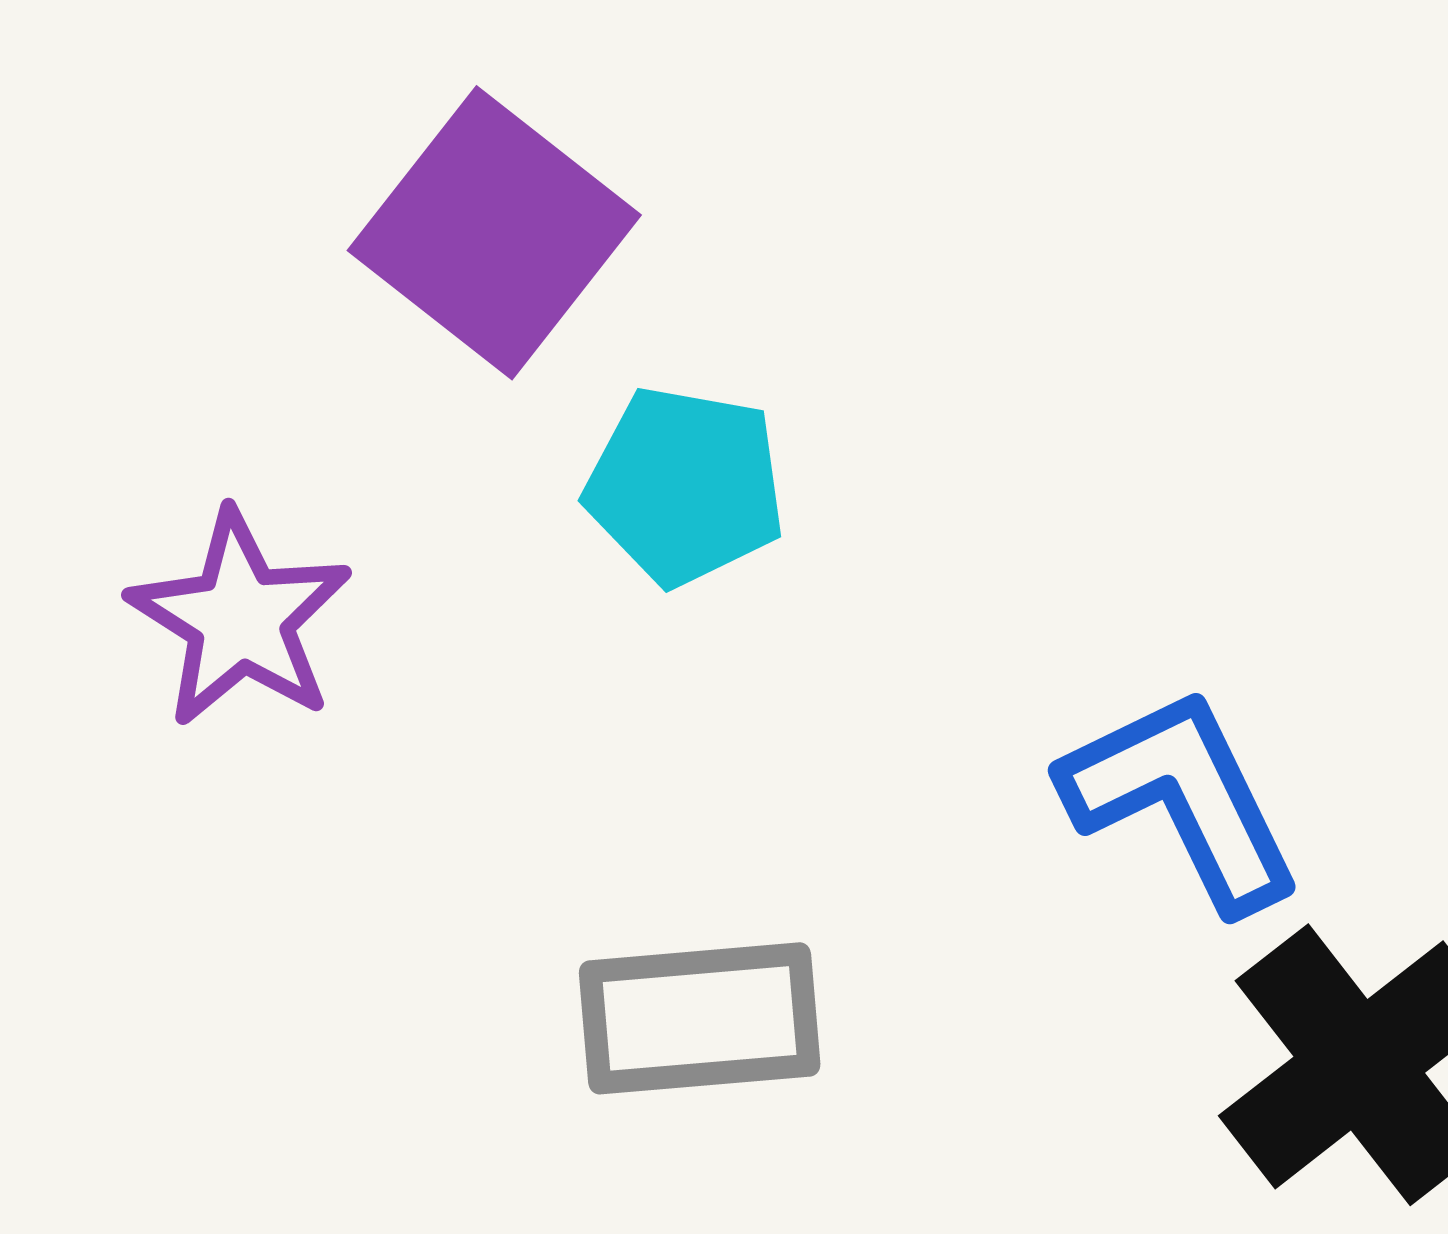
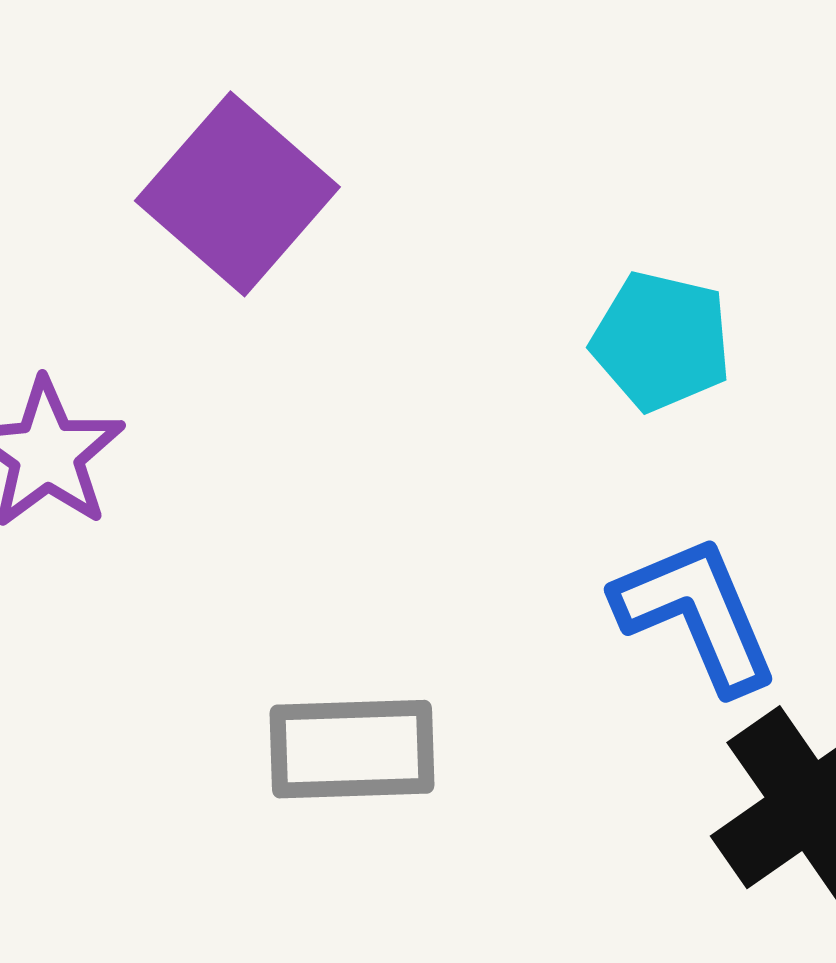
cyan pentagon: (685, 486) -> (661, 341), moved

